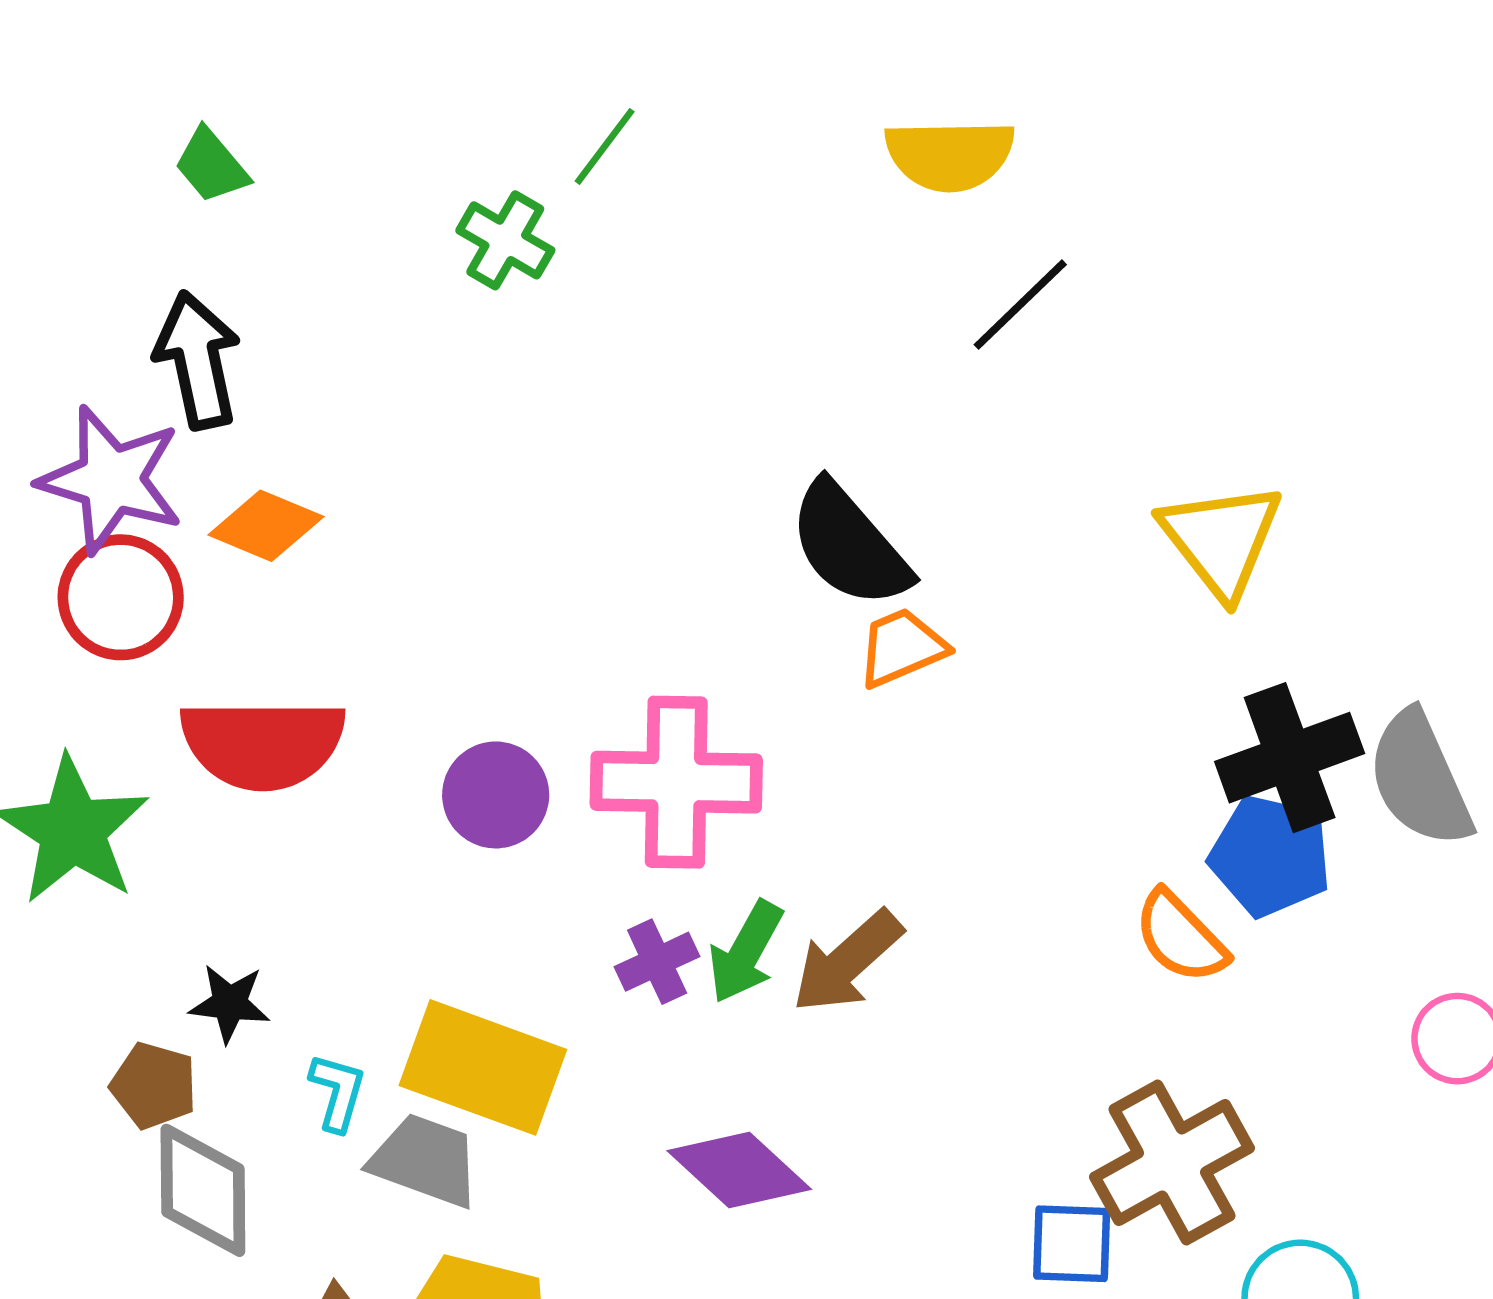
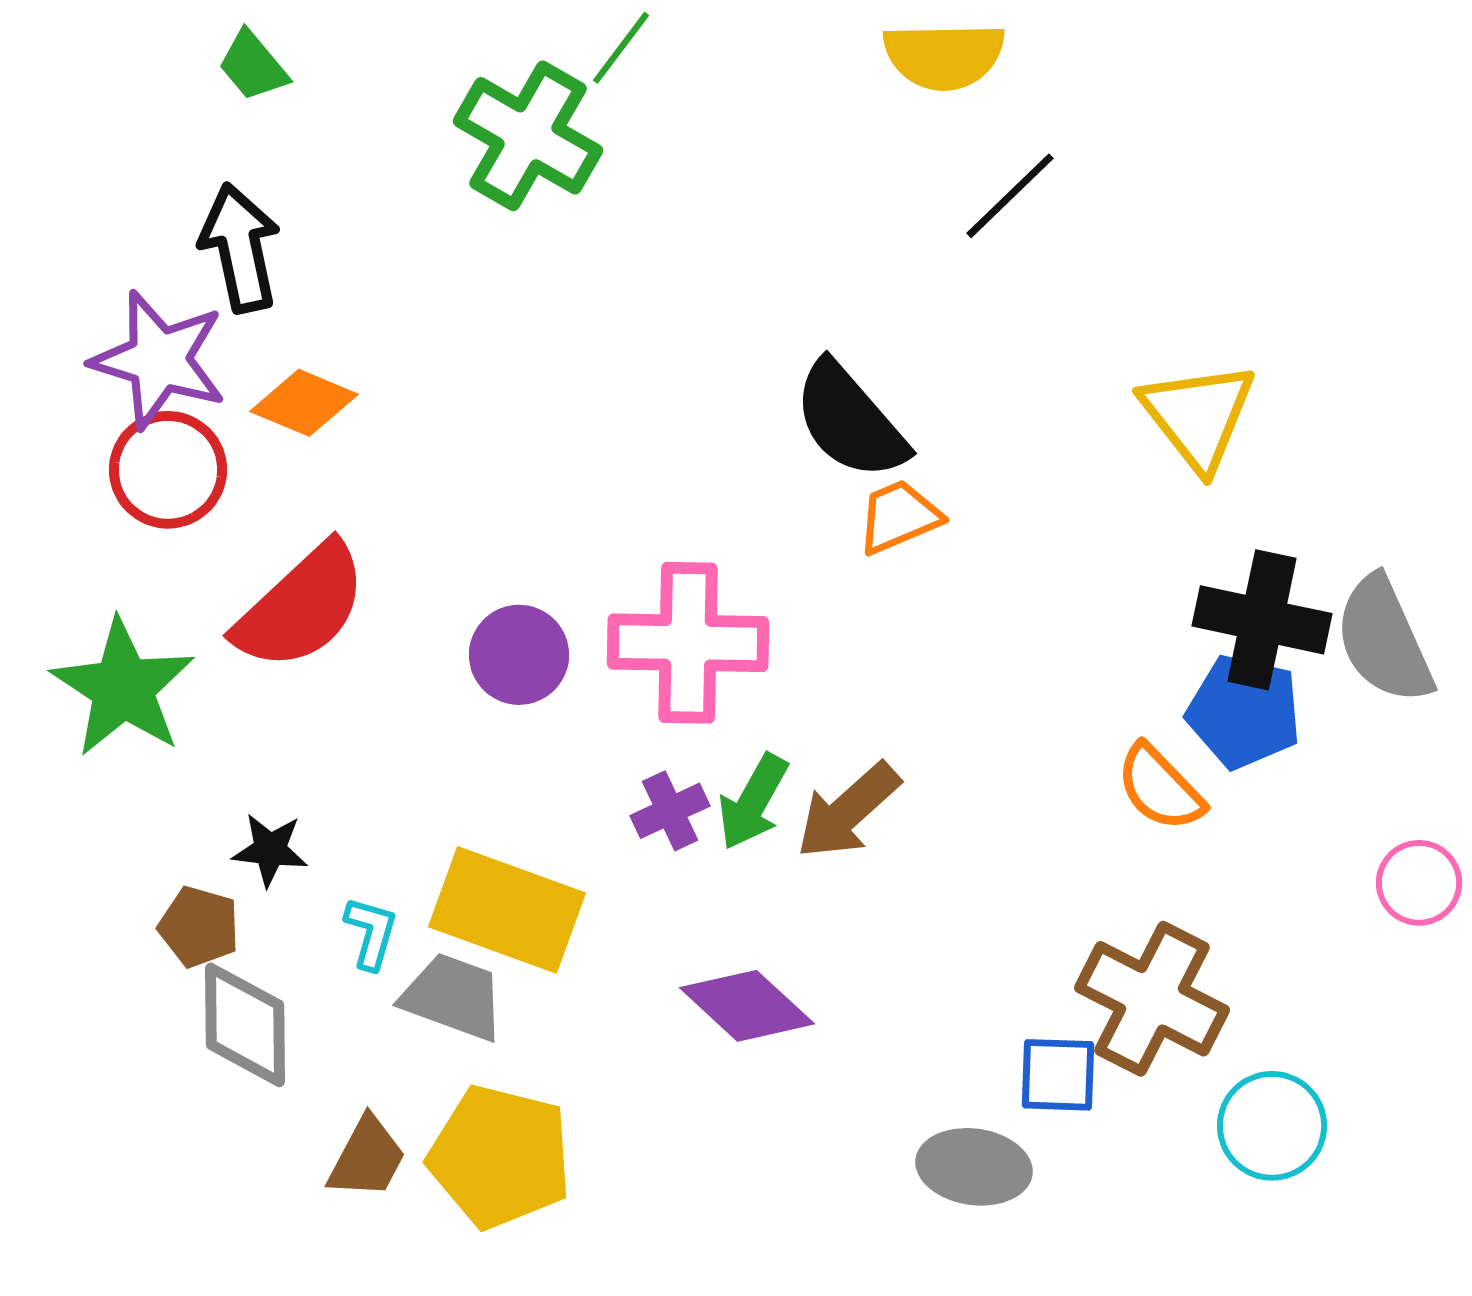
green cross: (505, 240) -> (528, 136), size x1.6
red semicircle: (263, 744) -> (301, 607), turned -43
black cross: (1290, 758) -> (1262, 620), turned 32
brown cross: (1172, 1163) -> (1152, 999), turned -34

